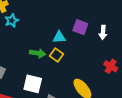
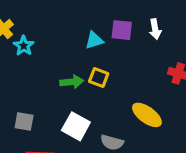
cyan triangle: (59, 37) -> (94, 40), moved
white square: (33, 84) -> (76, 126), turned 30

